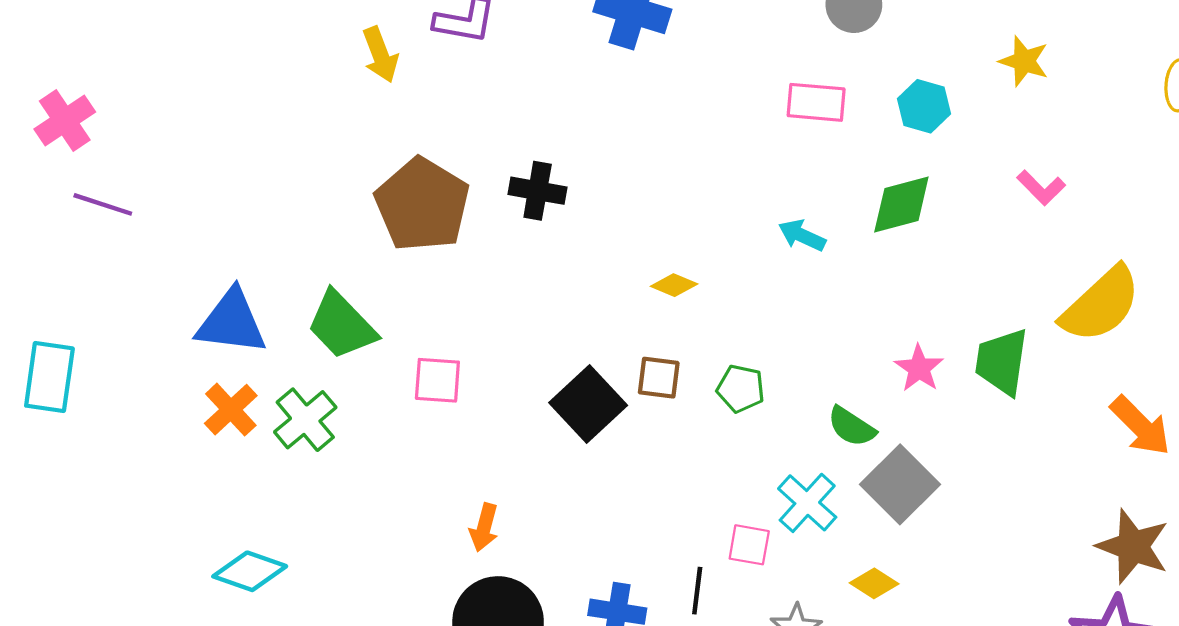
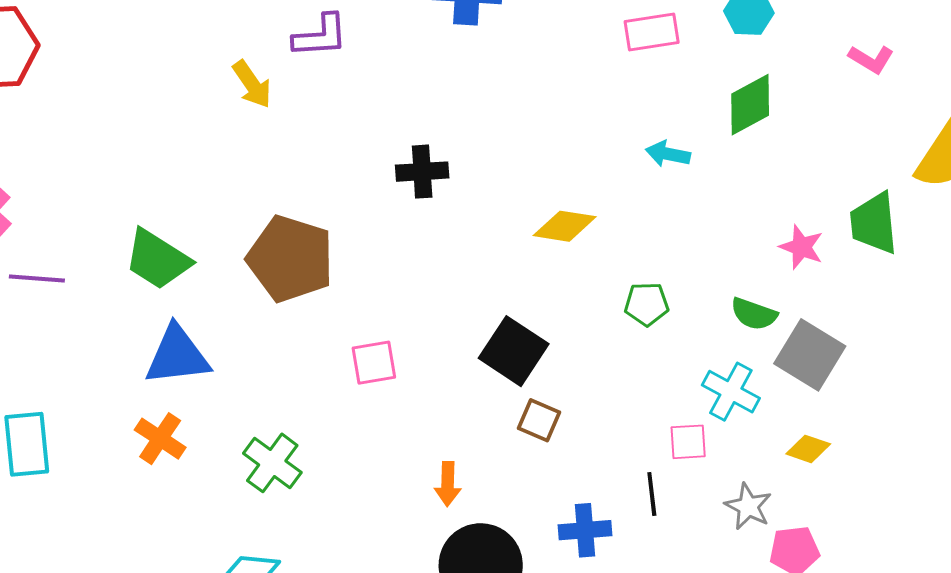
brown pentagon: (422, 205) -> (290, 259), moved
yellow diamond: (674, 285) -> (565, 226), size x1.5
green trapezoid: (342, 325) -> (157, 259), moved
brown square: (659, 378) -> (539, 420), moved, turned 30
orange cross: (231, 410) -> (160, 439), moved
green cross: (305, 420) -> (272, 463), moved

